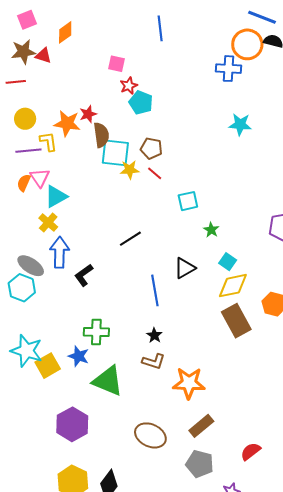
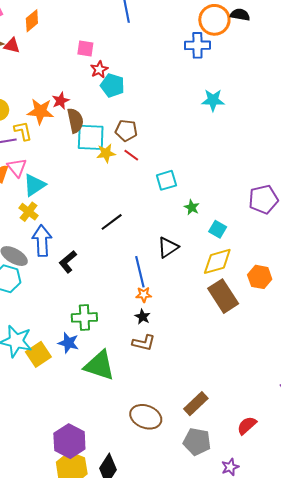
cyan square: (228, 262) -> (218, 229), moved
orange star: (189, 383) -> (144, 295), moved, size x0.5
purple hexagon: (72, 424) -> (69, 441), moved

